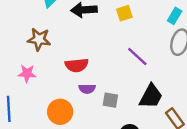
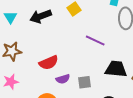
black trapezoid: (151, 96) -> (116, 69), turned -95

